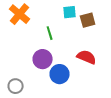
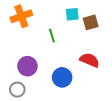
orange cross: (20, 14) -> (21, 16), turned 30
purple circle: (43, 59) -> (27, 66), moved

